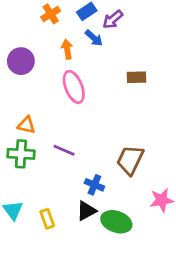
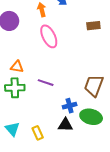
blue cross: (94, 185) -> (70, 106), turned -32
black triangle: (86, 211) -> (65, 125), turned 35
green ellipse: (116, 222) -> (91, 117), moved

